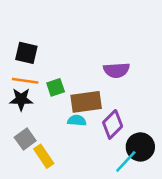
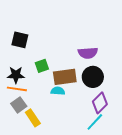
orange line: (25, 81) -> (17, 89), moved
purple diamond: (113, 124) -> (100, 103), moved
black circle: (140, 147) -> (93, 77), moved

